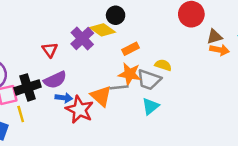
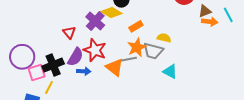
orange star: (130, 74) -> (137, 47), turned -30
purple semicircle: (55, 80) -> (75, 57), turned -30
cyan triangle: (151, 106) -> (170, 71), moved, turned -49
red star: (80, 110) -> (95, 50), moved
yellow line: (21, 114) -> (49, 87), turned 48

